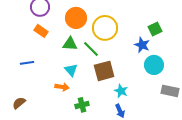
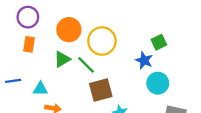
orange rectangle: (41, 31) -> (29, 44), turned 64
green triangle: (70, 44) -> (62, 59), turned -35
cyan triangle: (71, 70) -> (40, 89), moved, turned -48

